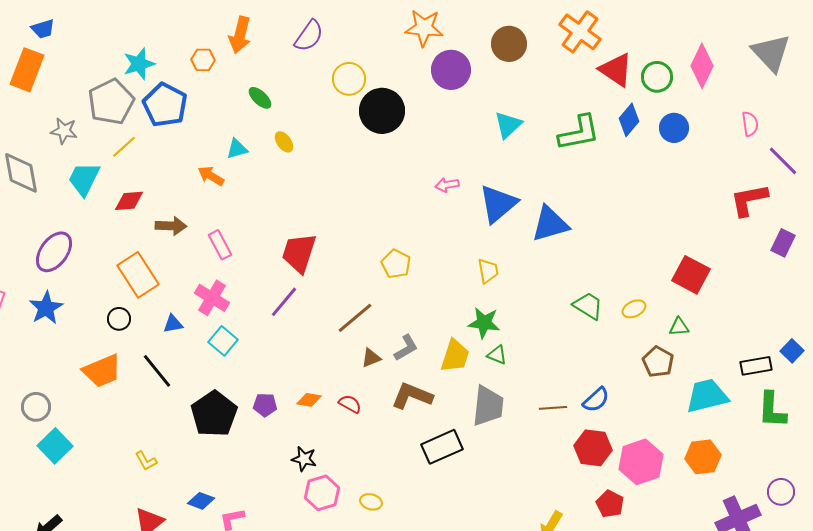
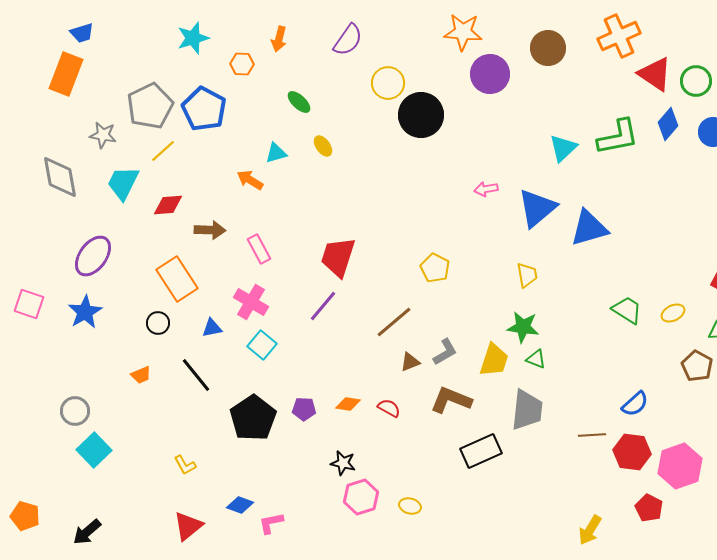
orange cross: (580, 32) -> (619, 36), turned 30
orange arrow: (240, 35) -> (279, 39), size x0.7
cyan star: (139, 64) -> (193, 38), moved
cyan triangle: (508, 125) -> (563, 148), moved
orange trapezoid: (102, 371) -> (141, 375), size x0.5
brown line: (553, 408) -> (592, 435), moved

